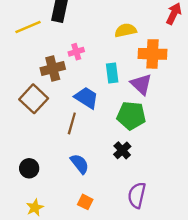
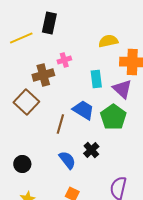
blue trapezoid: (86, 98) -> (83, 110), moved
green pentagon: (131, 116) -> (113, 117), turned 30
black cross: (122, 150) -> (91, 150), moved

